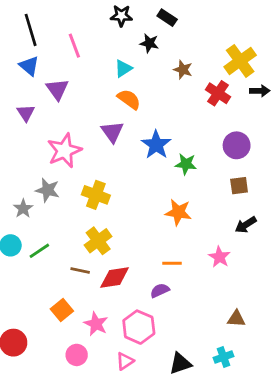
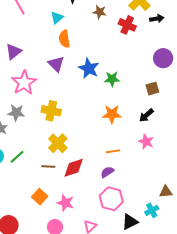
purple triangle: (57, 89) -> (13, 52), moved, turned 36
orange semicircle: (129, 99) -> (64, 39), turned -126
purple circle: (237, 145) -> (163, 58), moved
black arrow: (246, 225) -> (146, 115), moved
brown triangle: (236, 319) -> (166, 192), moved
pink hexagon: (139, 327) -> (111, 199), moved
cyan cross: (224, 357) -> (152, 210), moved

